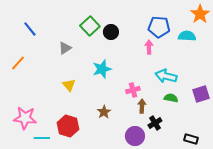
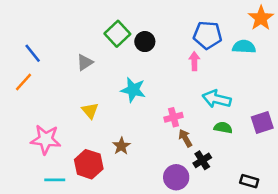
blue line: (30, 29) -> (33, 53), moved
cyan star: (102, 69) -> (133, 90), turned 30
brown arrow: (142, 106) -> (185, 138), turned -32
brown star: (104, 112) -> (121, 146), moved
pink star: (25, 118) -> (46, 139), moved

